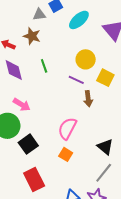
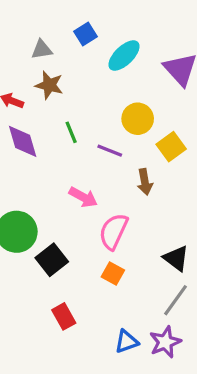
gray triangle: (39, 15) -> (42, 50), moved
yellow square: (105, 78) -> (171, 147), turned 30
purple line: (76, 80) -> (110, 151), moved
pink arrow: (22, 105) -> (83, 197), moved
red rectangle: (34, 180) -> (64, 316), size x0.7

